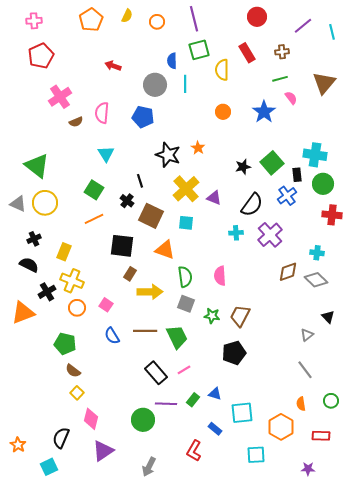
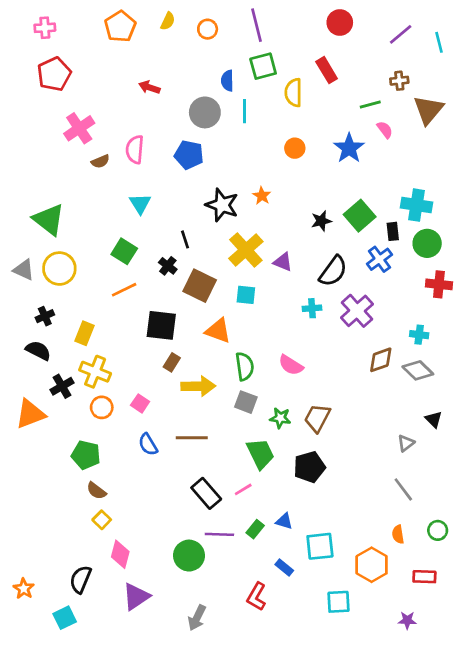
brown cross: (282, 52) -> (399, 81), moved
pink semicircle: (220, 276) -> (291, 365), turned -54
green trapezoid: (177, 337) -> (260, 454), moved

